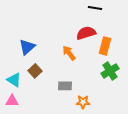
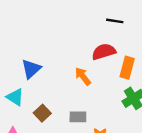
brown square: (35, 71) -> (42, 113), moved
cyan triangle: (14, 80) -> (15, 97), moved

